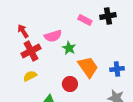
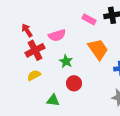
green star: (69, 48) -> (66, 61), moved
orange trapezoid: (88, 67) -> (98, 49), moved

